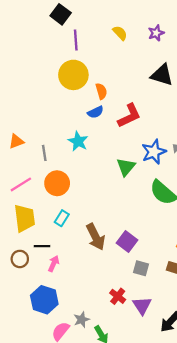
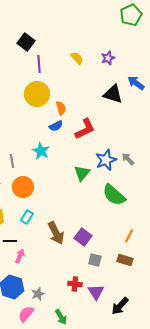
red cross: (118, 296) -> (75, 284), turned -32
gray star: (82, 320) -> (38, 294), moved

